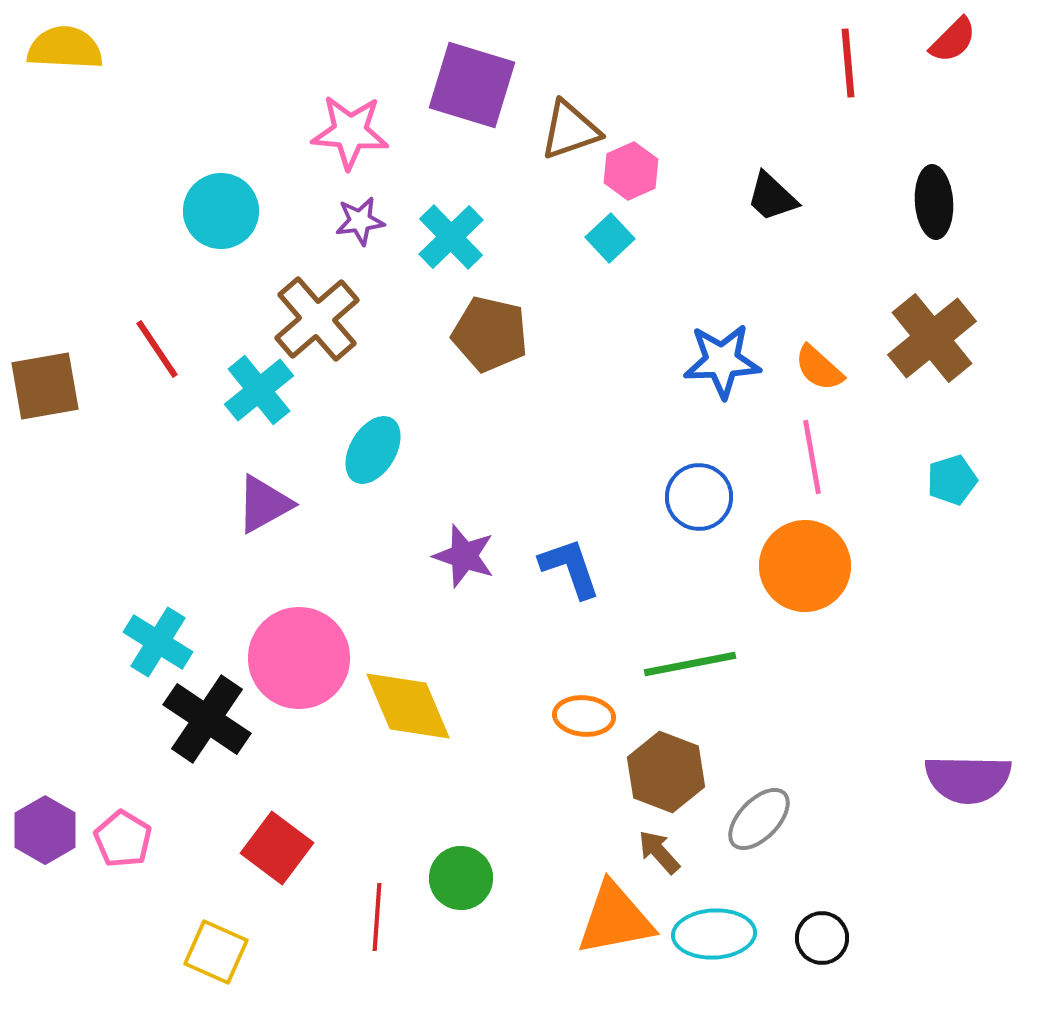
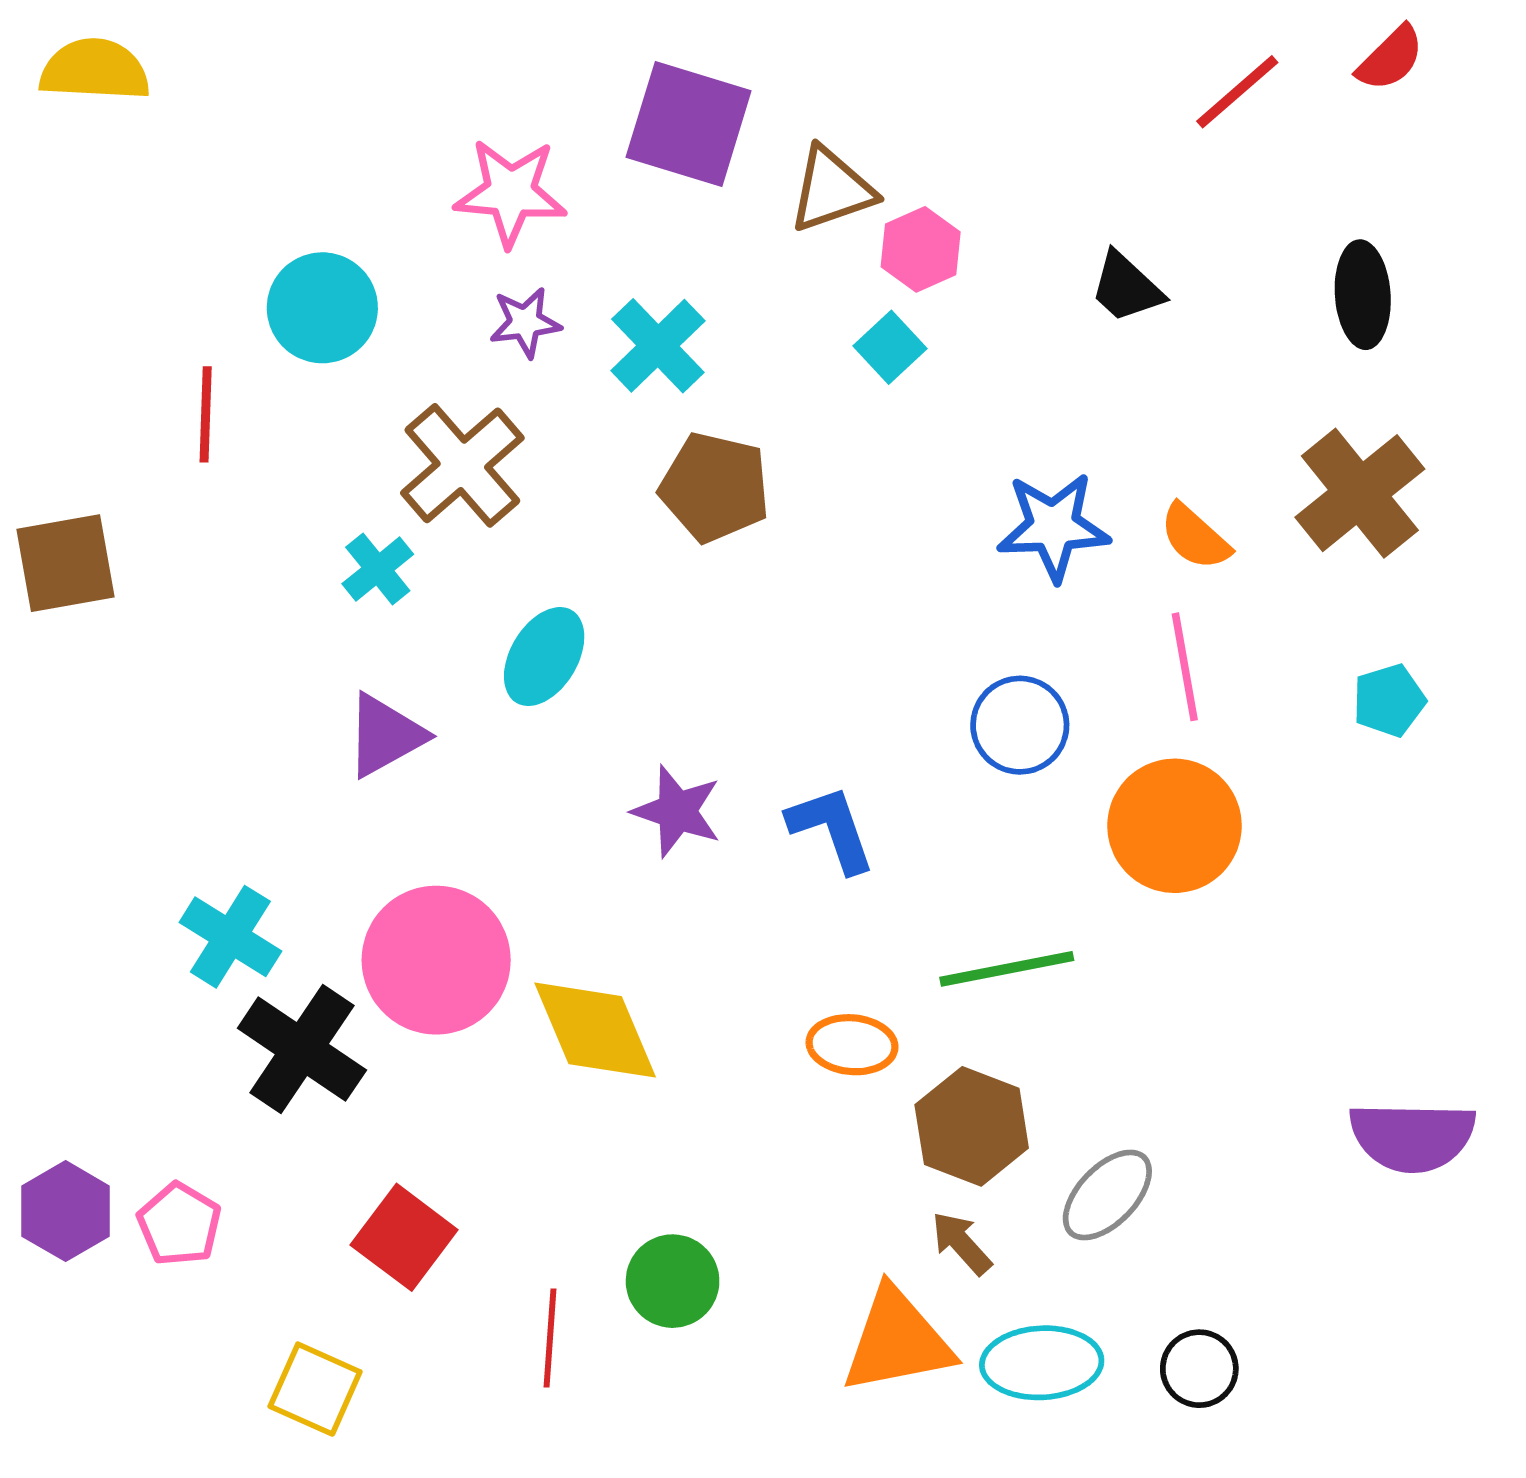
red line: (848, 63) -> (1237, 92), turned 54
red line: (157, 349) -> (206, 414), moved, turned 36
cyan cross: (259, 390) -> (378, 569), size x0.7

